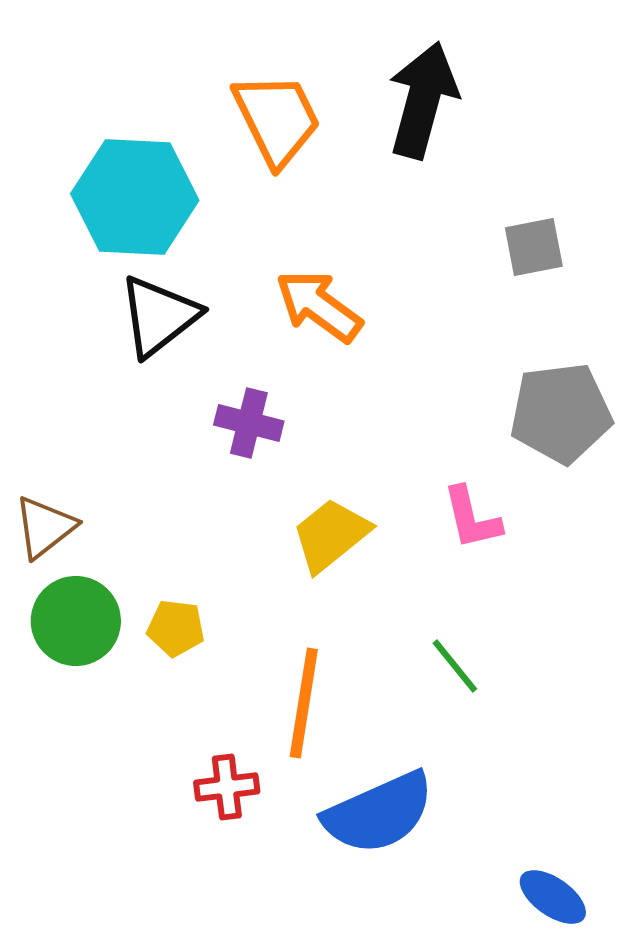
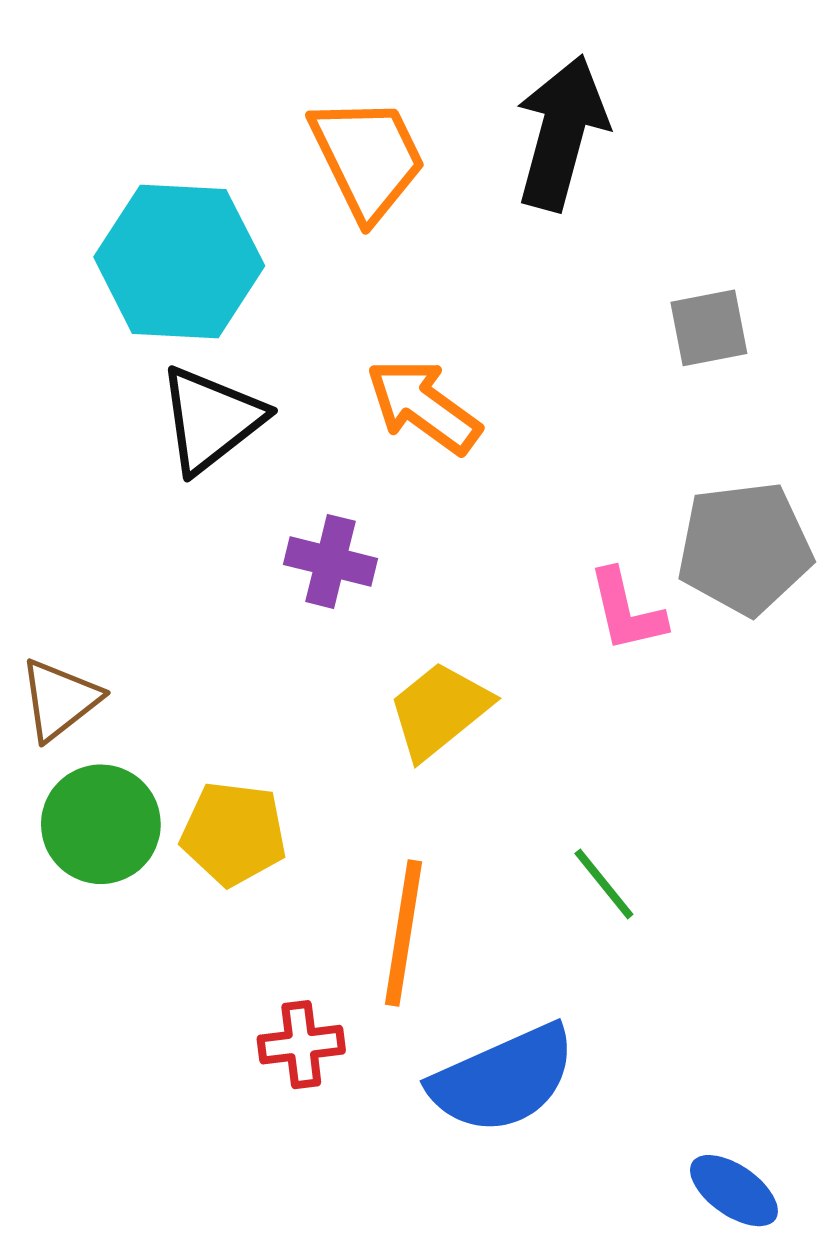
pink L-shape: (472, 518) -> (626, 611), moved
yellow pentagon: (176, 628) -> (234, 834), size x1.4

